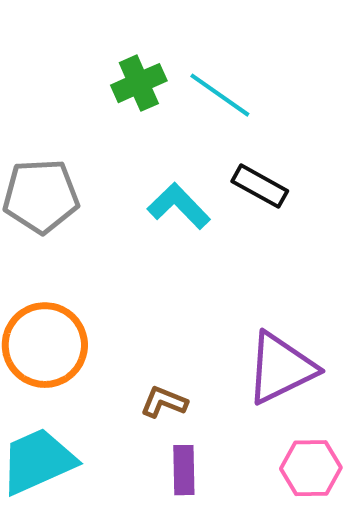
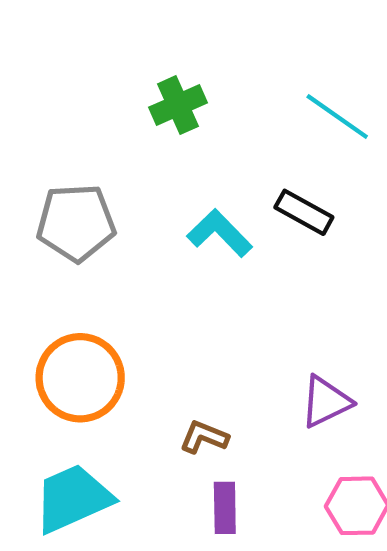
cyan line: (220, 95) -> (337, 117), moved
purple triangle: (281, 368) -> (326, 402), size x0.7

